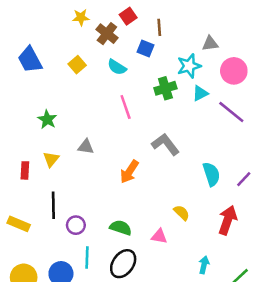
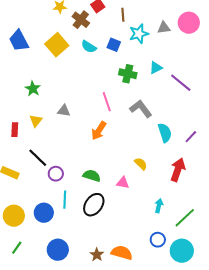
blue square: (146, 49) -> (114, 45), moved
yellow square: (77, 65) -> (57, 45), size x1.6
cyan star: (189, 66) -> (139, 34), moved
pink circle: (234, 71) -> (189, 23), moved
green cross: (165, 88) -> (128, 74), moved, turned 30
pink line: (126, 107) -> (107, 102), moved
gray L-shape: (165, 144) -> (141, 109), moved
black line: (53, 205) -> (38, 158), turned -45

